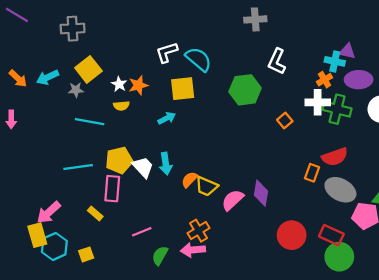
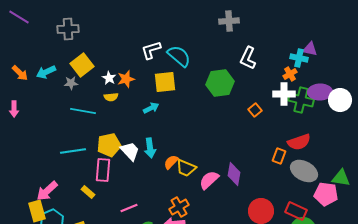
purple ellipse: (359, 80) -> (320, 92), moved

